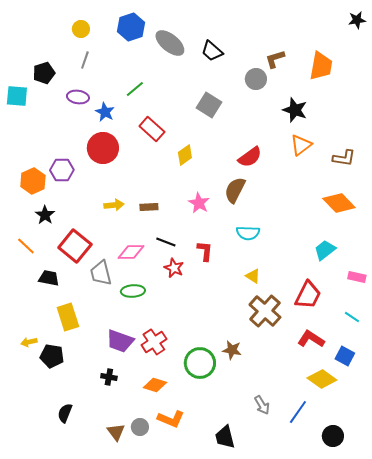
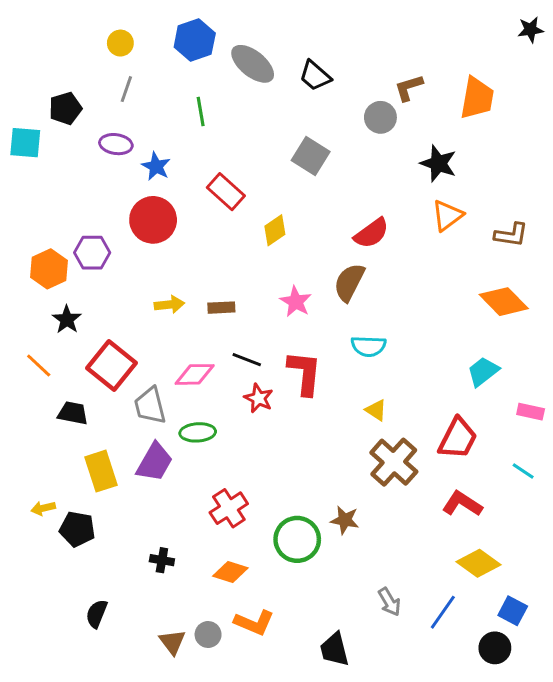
green line: (135, 89) -> (201, 111), moved, turned -60
red L-shape: (205, 251) -> (305, 373), size x1.5
purple trapezoid: (120, 341) -> (155, 462), moved, turned -80
blue square: (345, 356) -> (513, 611), moved

